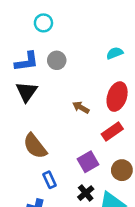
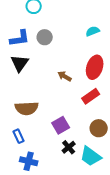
brown semicircle: (35, 146) -> (27, 108), turned -55
purple square: (88, 162) -> (61, 125), moved
blue rectangle: (49, 180) -> (19, 136), moved

